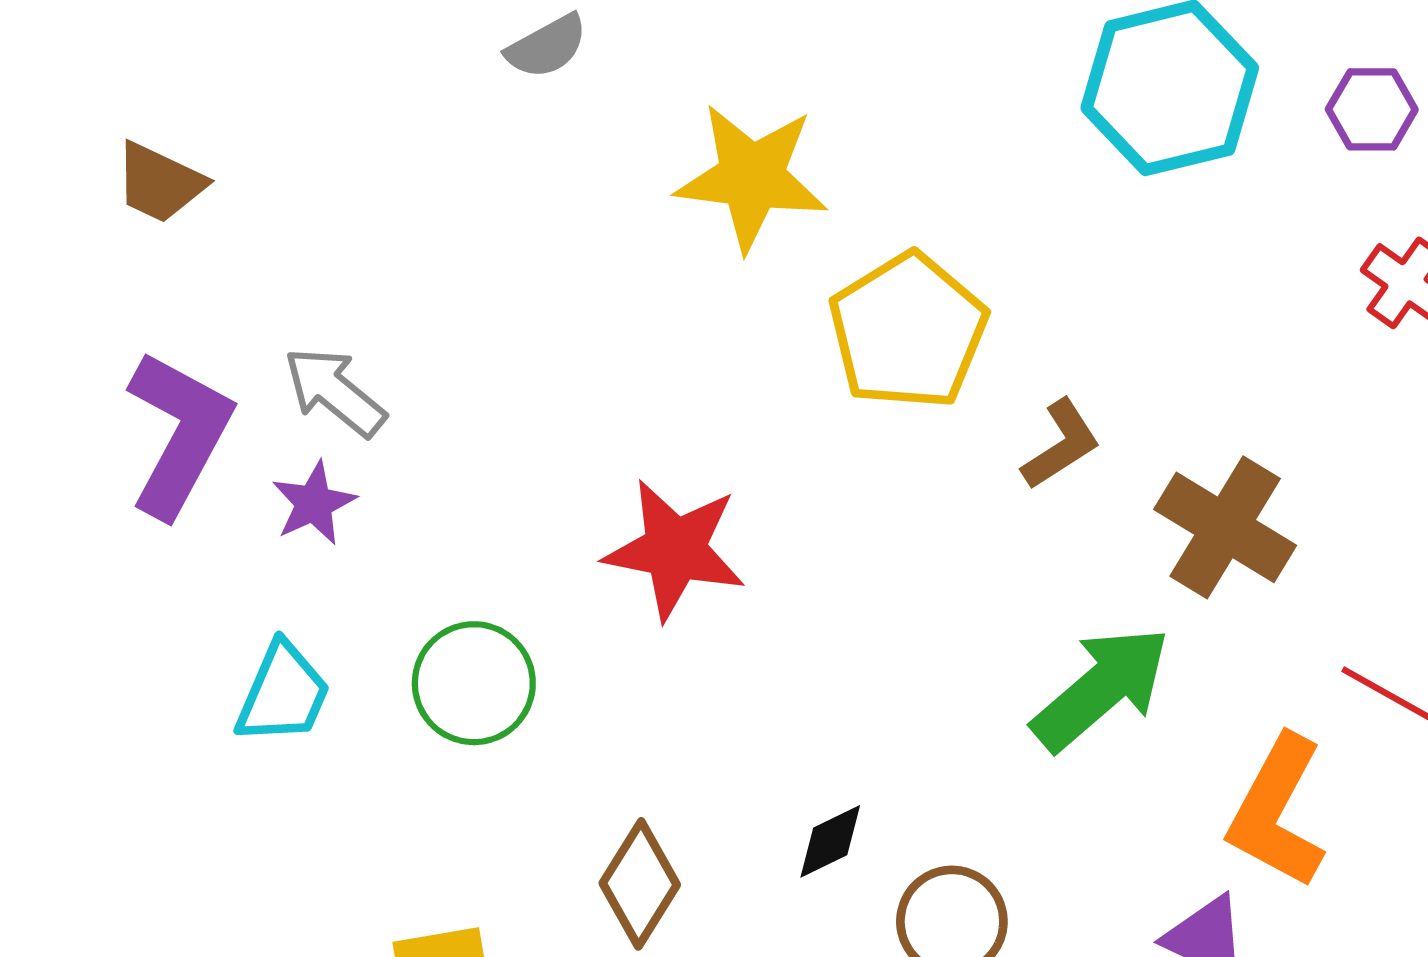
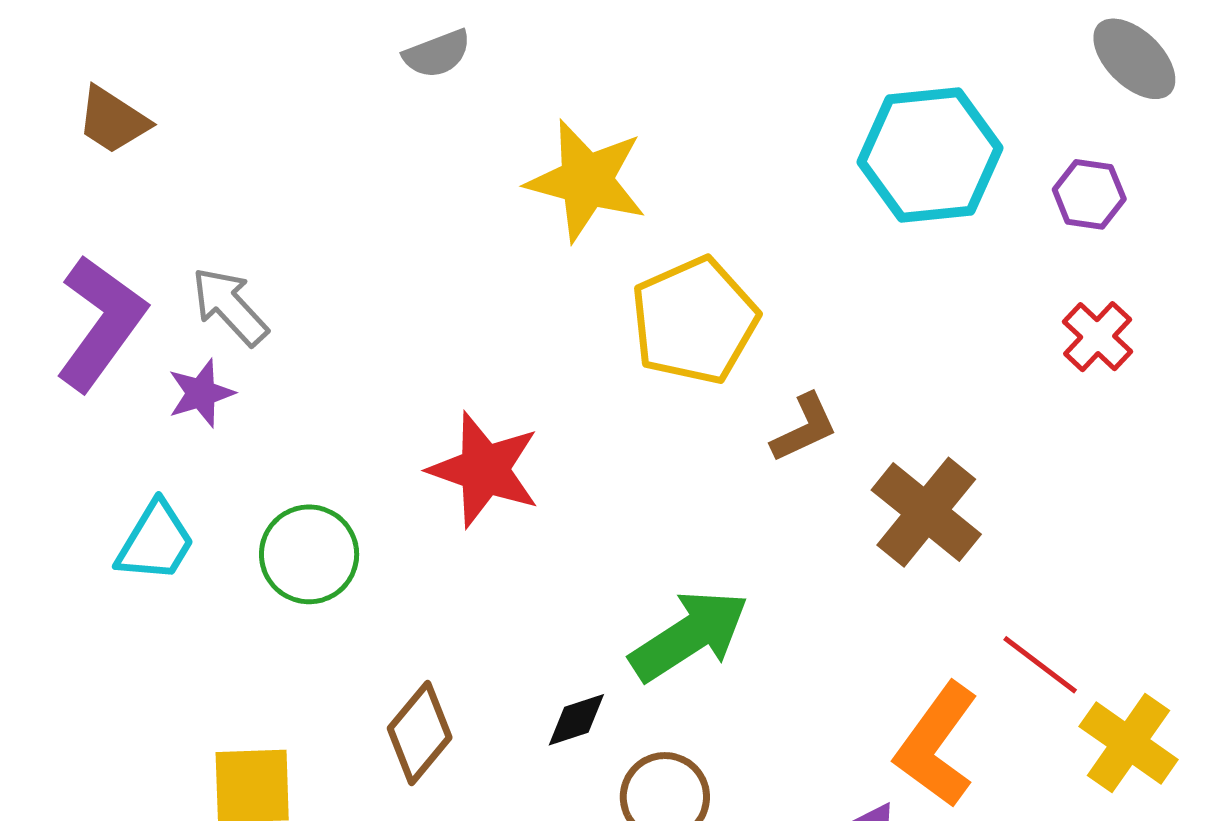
green arrow: (1101, 688) -> (689, 636), moved

